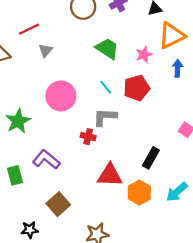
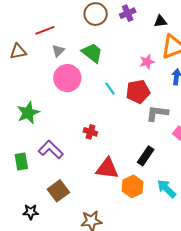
green trapezoid: (107, 49) -> (92, 53), moved
pink circle: (61, 96) -> (67, 78), moved
gray L-shape: (105, 117) -> (157, 113), moved
cyan arrow: (177, 192) -> (167, 189), turned 80

